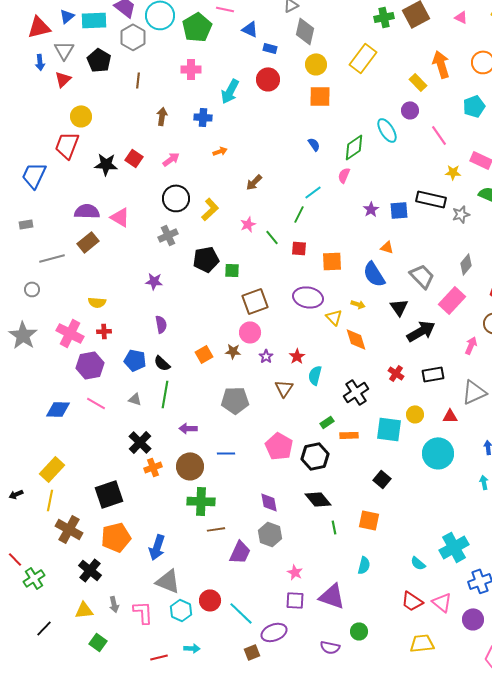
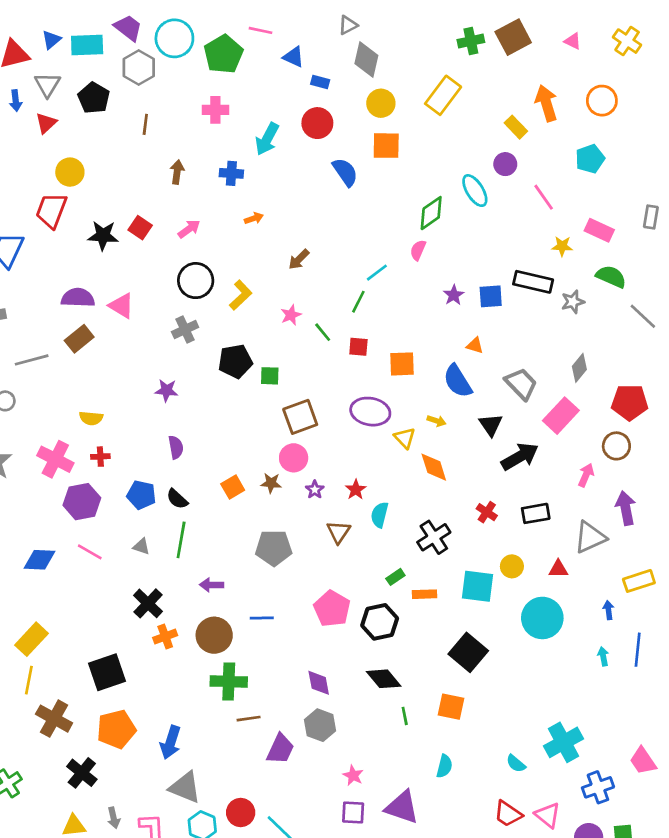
blue semicircle: (314, 144) -> (345, 172), moved, size x1.6
black square: (382, 479) -> (468, 652), size x1.6

